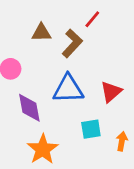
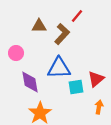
red triangle: (111, 92) -> (96, 79), moved
cyan square: (91, 129) -> (76, 87), moved

